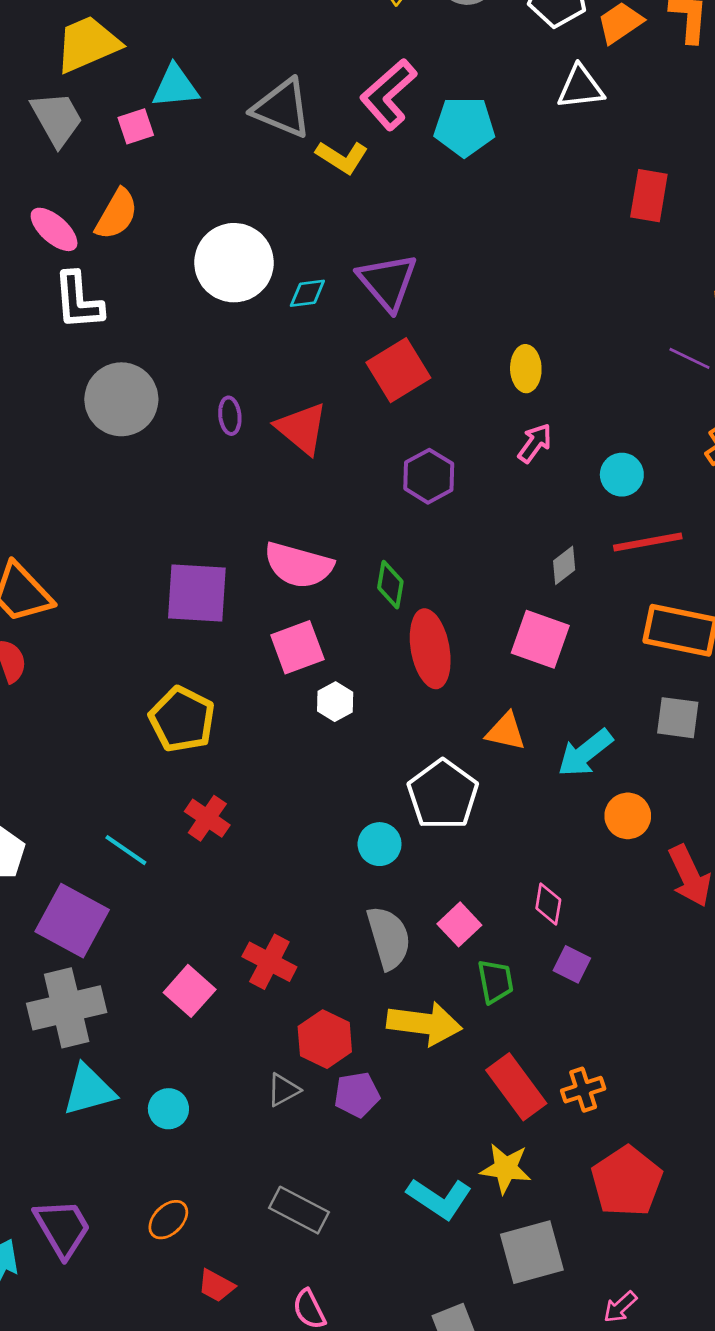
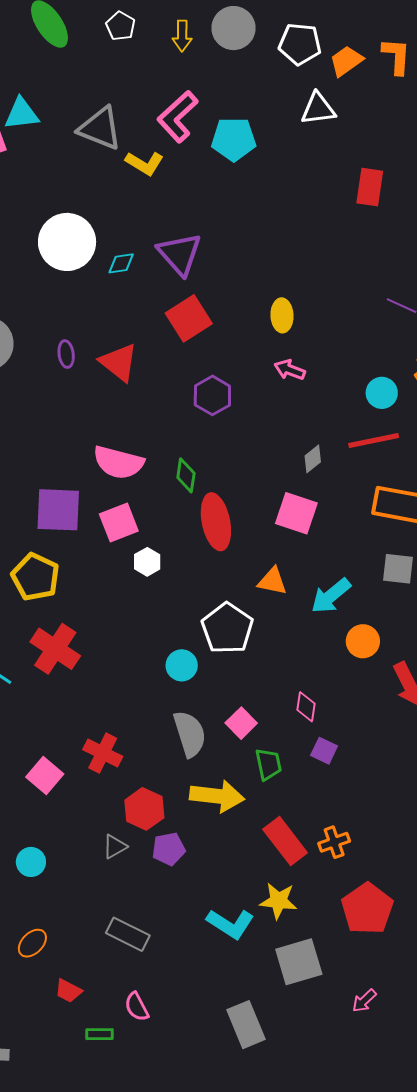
pink arrow: (535, 443) -> (290, 370), turned -104
cyan circle: (622, 475) -> (382, 393), moved
purple square: (197, 593) -> (58, 510), moved
red cross: (207, 818) -> (55, 649), size x1.5

